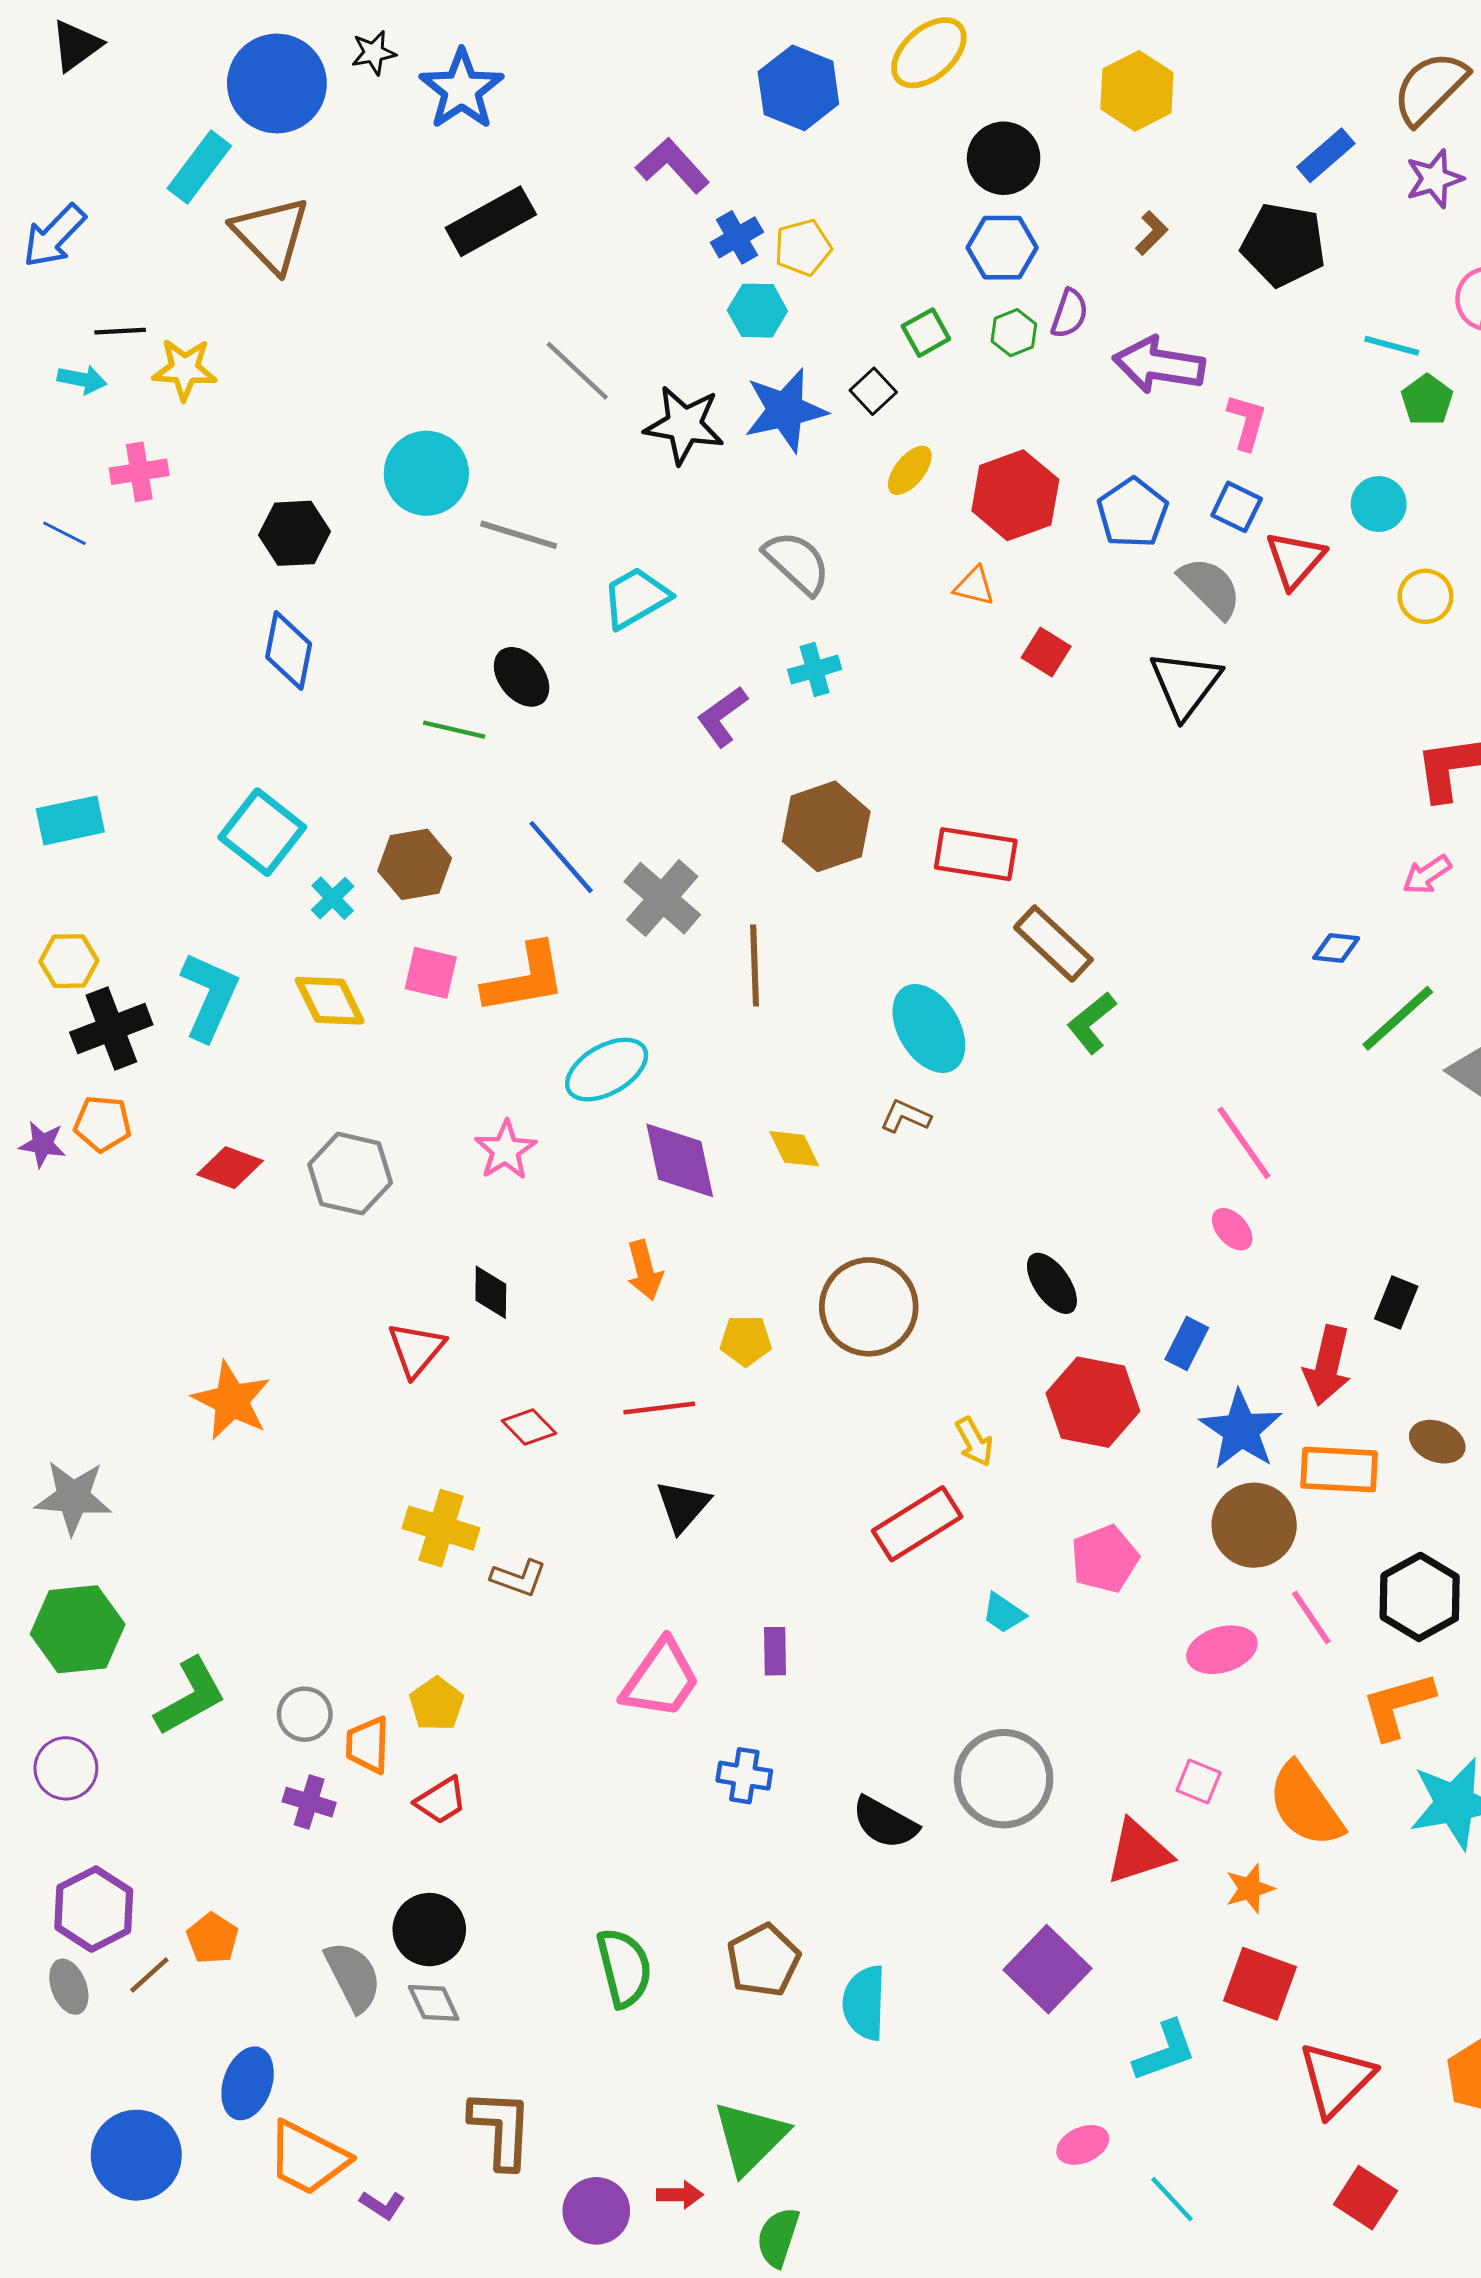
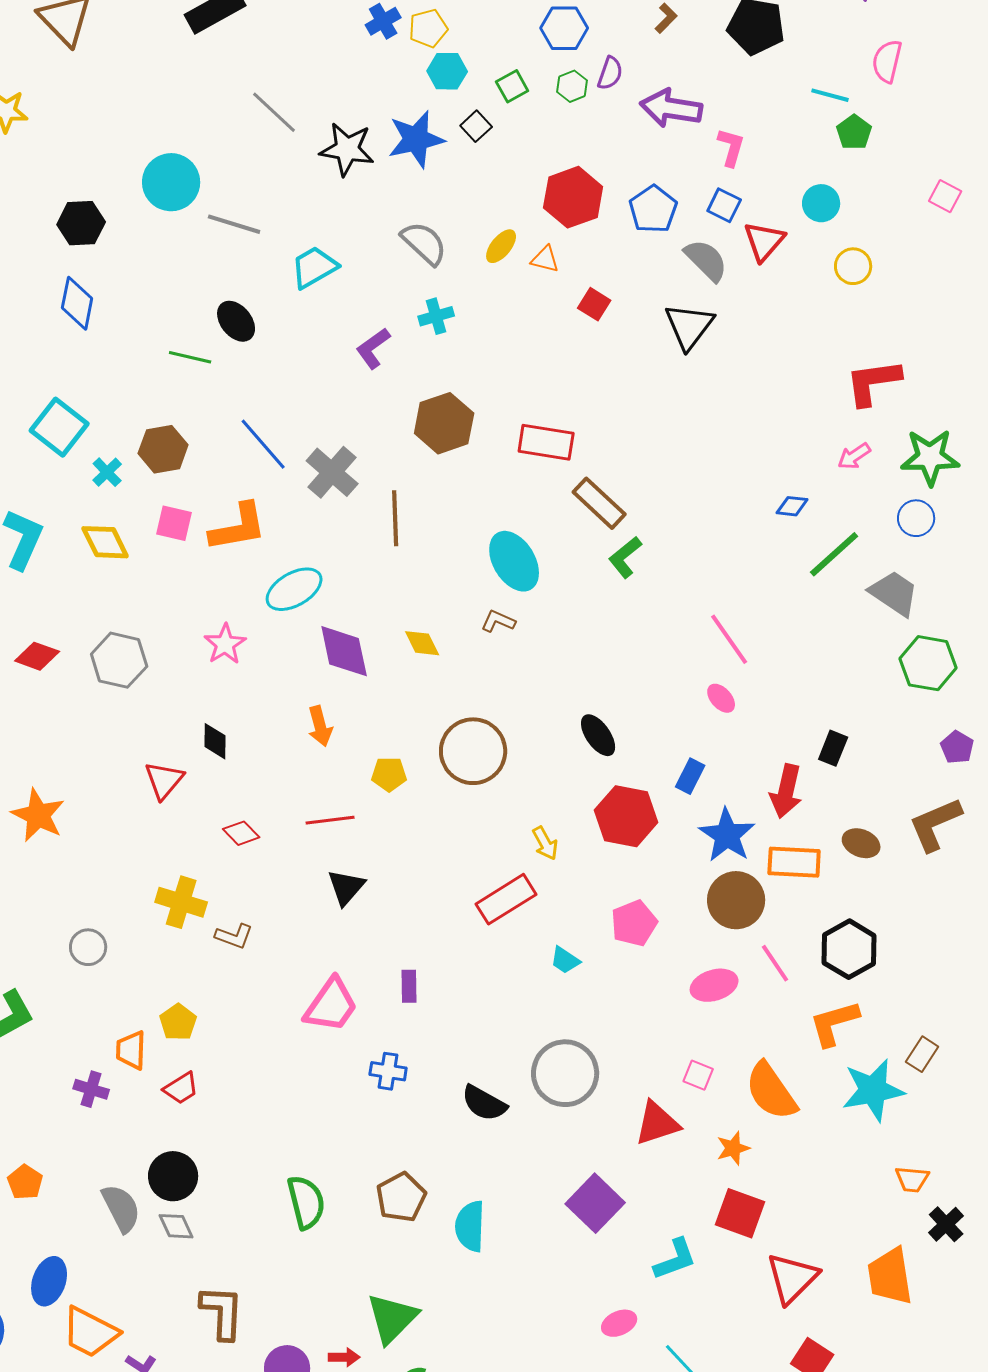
cyan hexagon: (757, 311) -> (447, 71), moved
yellow ellipse: (910, 470) -> (501, 246), moved
gray circle: (305, 1714) -> (88, 947), moved

